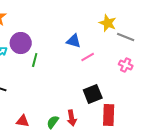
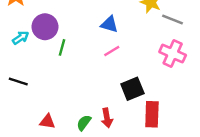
pink line: (88, 57) -> (112, 51), moved
pink cross: (126, 65) -> (173, 54), size x1.5

